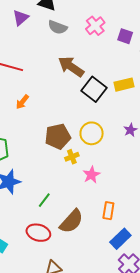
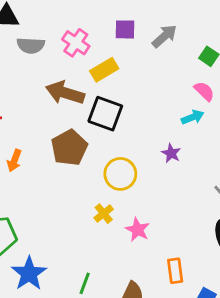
pink cross: (95, 26) -> (76, 43), moved
yellow rectangle: (124, 85) -> (104, 70), moved
brown pentagon: (58, 136) -> (69, 148), moved

